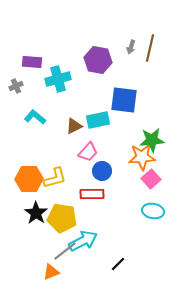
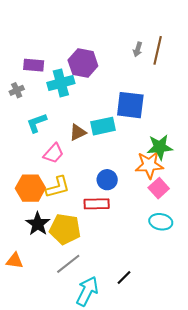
purple hexagon: (98, 60) -> (83, 63), moved
cyan L-shape: (35, 117) -> (37, 123), turned -60
pink trapezoid: (88, 152) -> (54, 153), moved
cyan arrow: (83, 241) -> (87, 291), moved, turned -36
orange triangle: (51, 272) -> (15, 261), moved, turned 30

